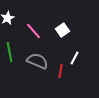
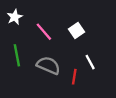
white line: (74, 58) -> (90, 62), turned -56

